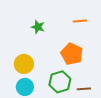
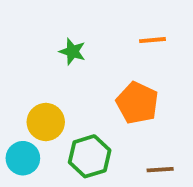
green hexagon: (60, 82) -> (90, 156), moved
cyan circle: (25, 87) -> (23, 158), moved

